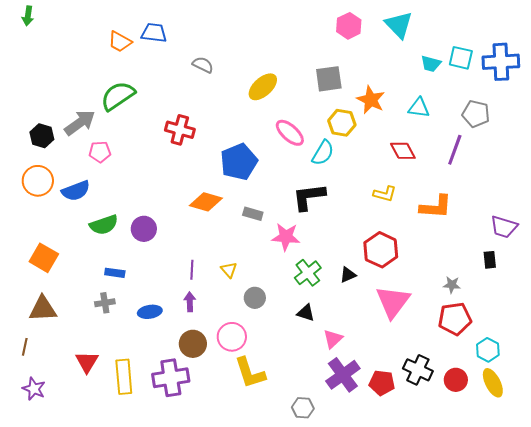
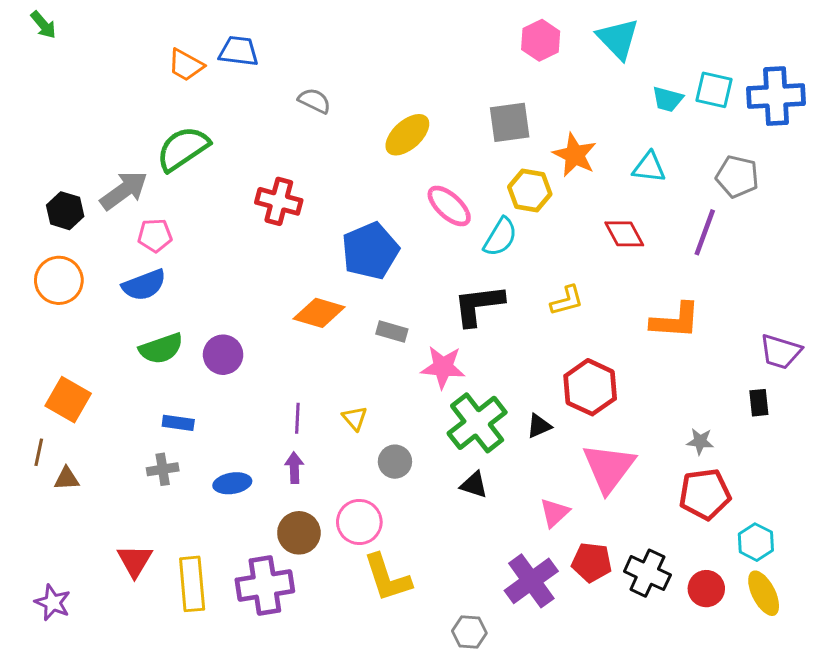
green arrow: (28, 16) -> (43, 25), turned -48
blue semicircle: (76, 191) -> (144, 285), moved
yellow L-shape: (385, 194) -> (567, 300), moved, turned -30
green cross: (308, 273) -> (477, 423), size x1.4
brown triangle: (43, 309) -> (67, 479), size x0.6
pink triangle: (333, 339) -> (555, 513), moved
brown line: (25, 347) -> (39, 452), moved
red pentagon: (382, 383) -> (592, 562), moved

